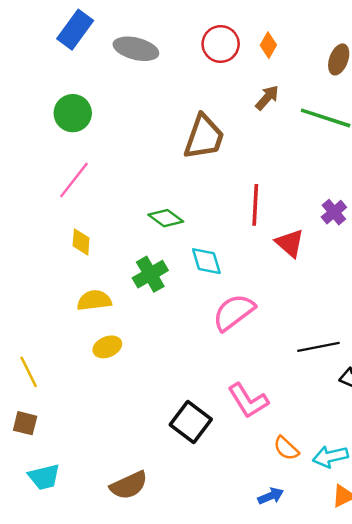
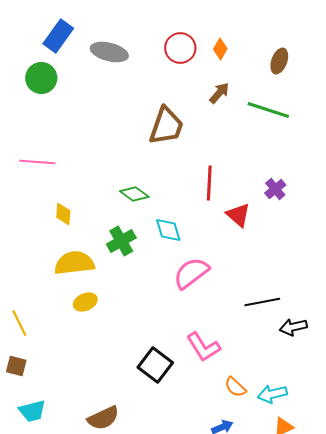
green circle: (73, 113) -> (41, 78), moved
pink line: (74, 180) -> (37, 162), moved, turned 56
yellow semicircle: (94, 300) -> (74, 263), size x1.4

